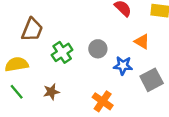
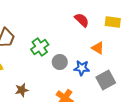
gray circle: (98, 49) -> (60, 62), moved
green cross: (62, 52) -> (40, 47), moved

